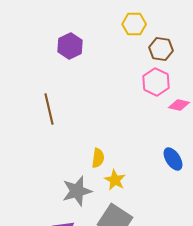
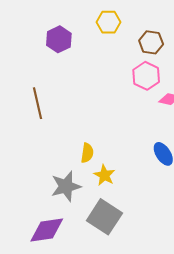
yellow hexagon: (134, 24) -> (109, 22), moved

